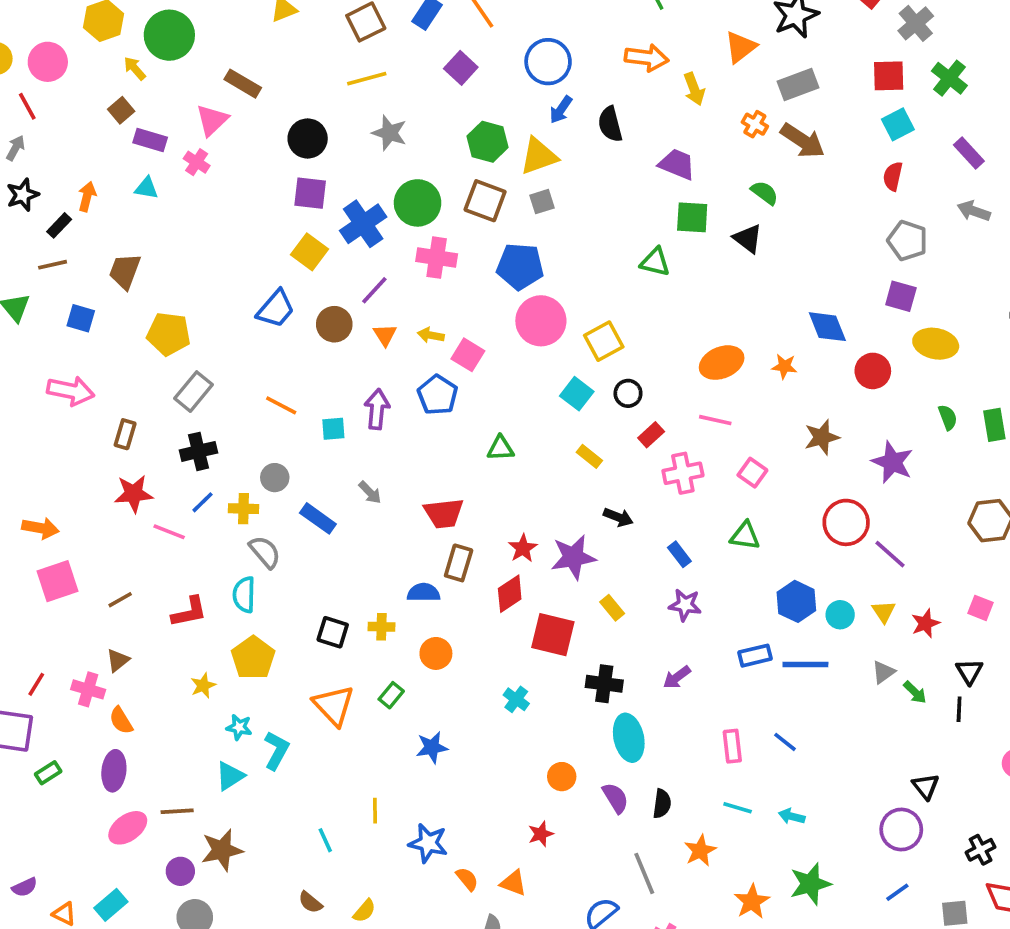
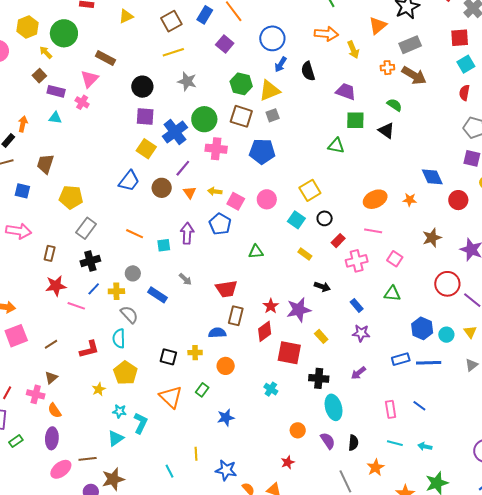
orange cross: (755, 124) -> (387, 68), turned -32
pink circle: (541, 321) -> (267, 199), moved, size x0.7

